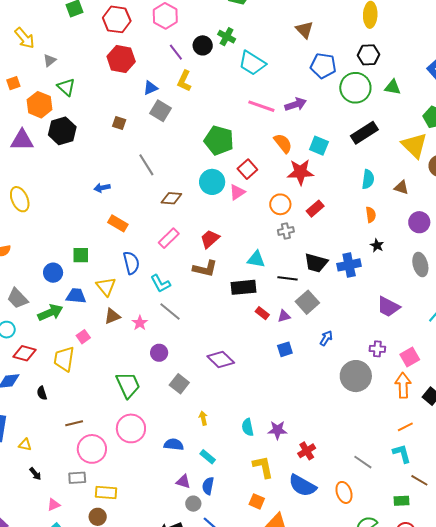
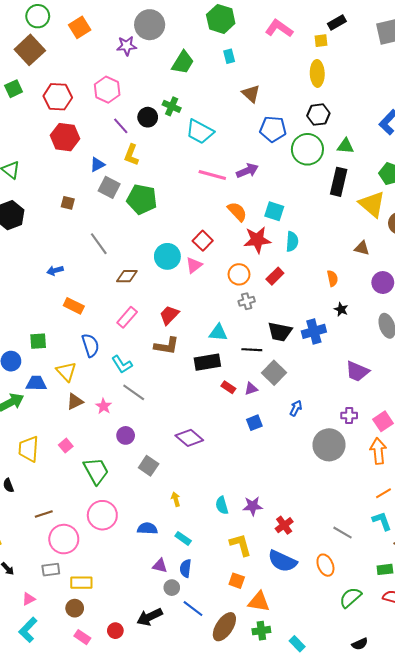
black rectangle: (364, 133) -> (339, 182), moved, turned -40
green pentagon: (219, 140) -> (142, 199), moved
cyan semicircle: (368, 179) -> (292, 242), moved
pink square: (83, 337) -> (66, 446), moved

